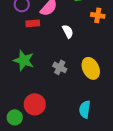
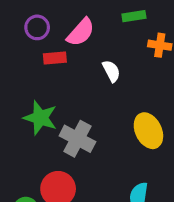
gray cross: (60, 67) -> (77, 139), moved, size x1.5

